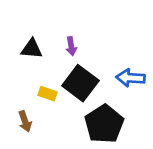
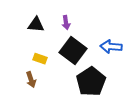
yellow rectangle: (47, 94) -> (40, 59), moved

